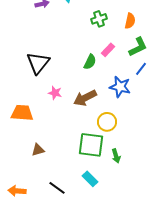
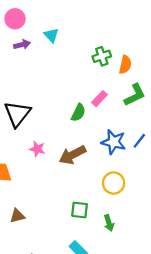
green cross: (99, 19) -> (102, 56), moved
blue line: (141, 69) -> (139, 141), moved
yellow circle: (107, 122) -> (114, 183), moved
green square: (91, 145) -> (80, 210), size x0.6

